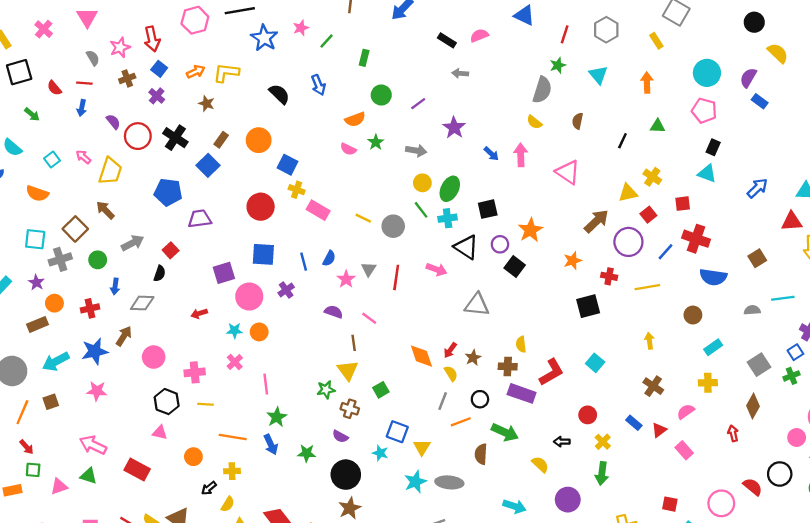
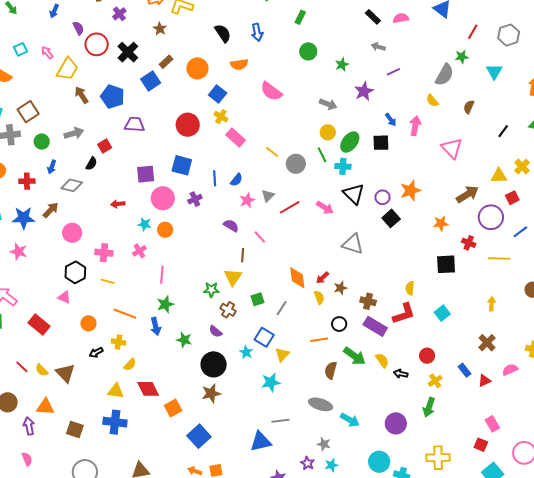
purple line: (418, 104) -> (393, 72), moved
orange semicircle: (355, 119) -> (239, 64), moved
green star: (376, 142) -> (342, 65), moved
pink semicircle: (348, 149) -> (271, 91), size x1.6
black square: (488, 209) -> (381, 143), moved
brown arrow: (105, 210) -> (81, 95), moved
red line: (396, 277) -> (290, 207), turned 40
yellow semicircle: (521, 344) -> (410, 288), moved
gray line: (443, 401) -> (282, 308), moved
pink rectangle: (684, 450) -> (492, 424), moved
yellow semicircle: (540, 464) -> (382, 360), moved
gray ellipse: (449, 482) -> (321, 404), moved
yellow semicircle: (228, 504) -> (130, 365), moved

